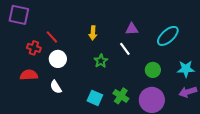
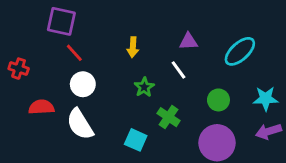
purple square: (19, 15) -> (61, 21), moved
red cross: (34, 48) -> (19, 69), moved
white semicircle: (56, 87) -> (80, 124), size x1.6
green cross: (121, 96) -> (168, 117), moved

